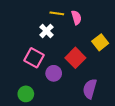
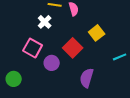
green circle: (26, 94) -> (14, 79), moved

